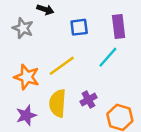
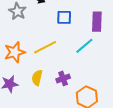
orange star: (27, 77) -> (15, 52), turned 30
yellow semicircle: (58, 103) -> (37, 78), size x0.7

